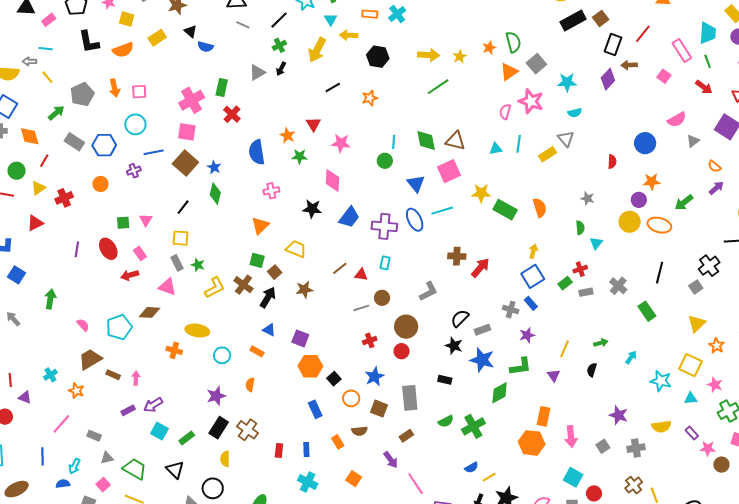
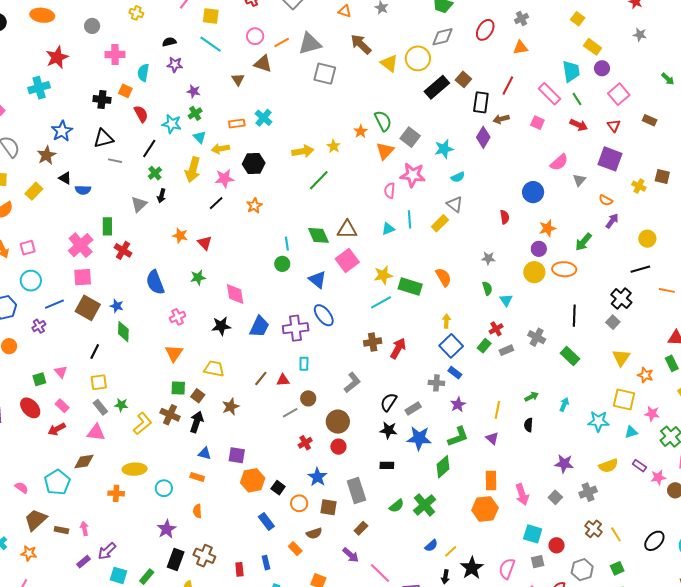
orange star: (287, 135) -> (180, 236), moved
pink star: (341, 143) -> (224, 179), moved
cyan line: (442, 211) -> (381, 302), moved

